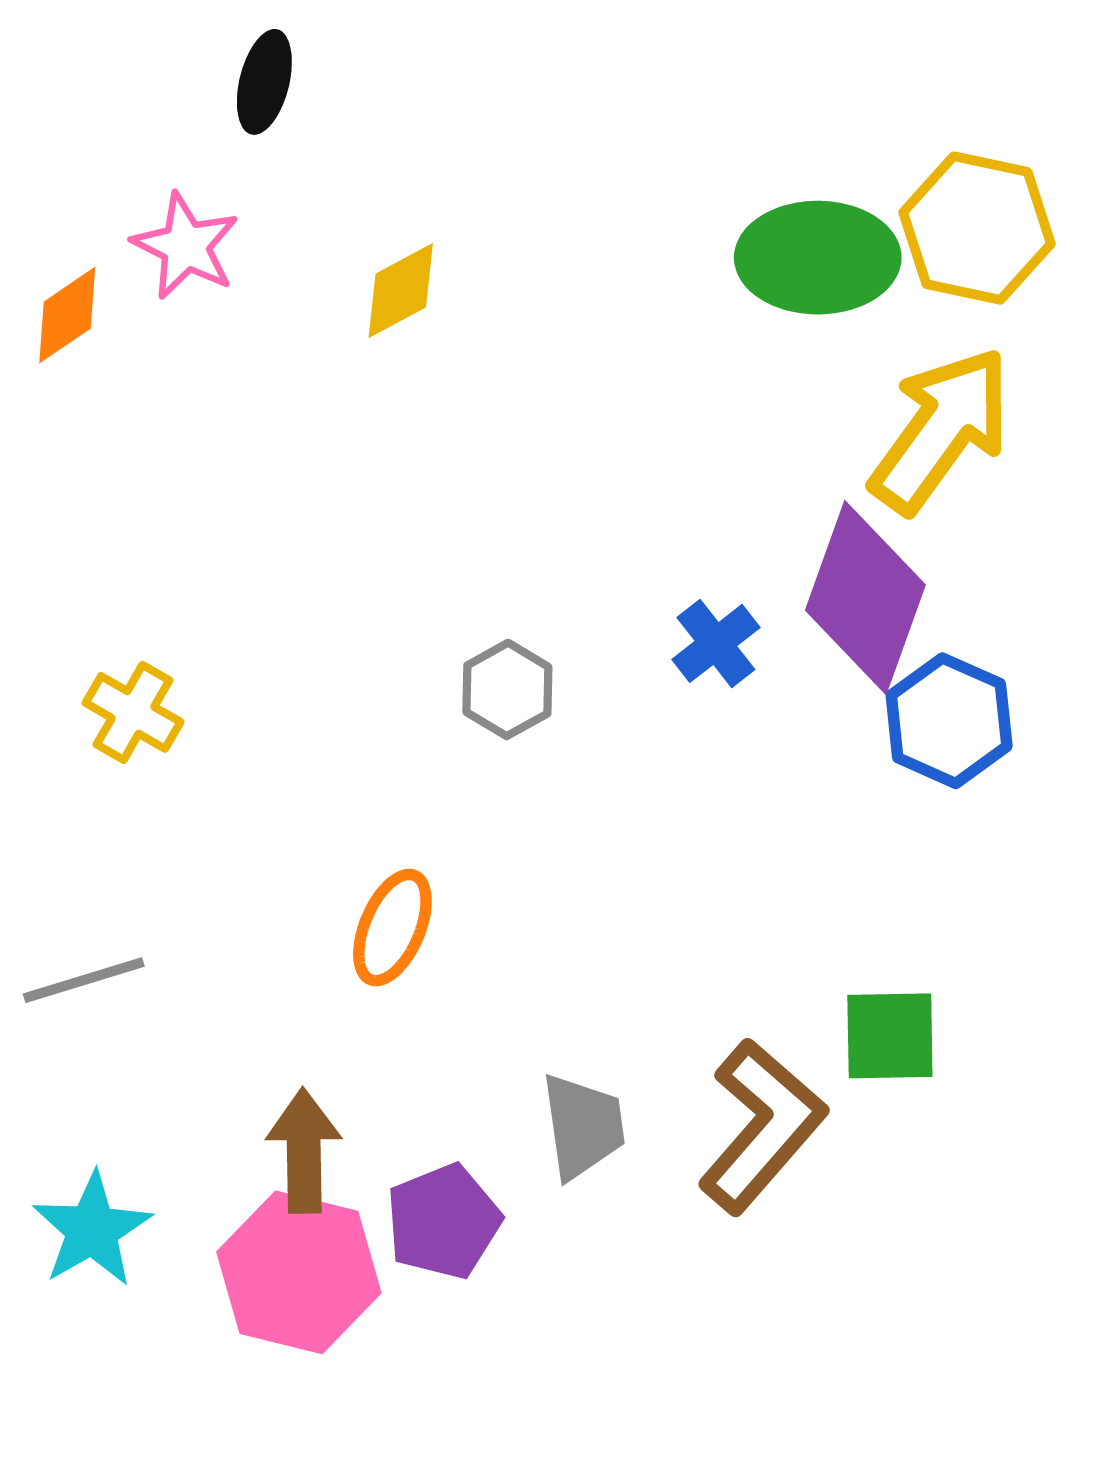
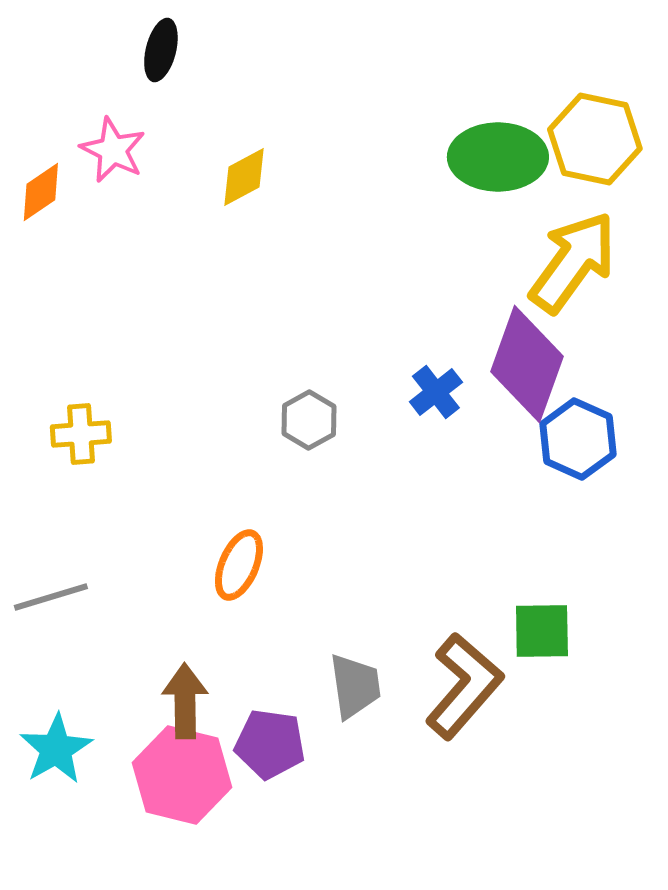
yellow cross: (133, 712) -> (81, 434), turned -34
purple pentagon: (443, 1221) -> (270, 744), turned 30

